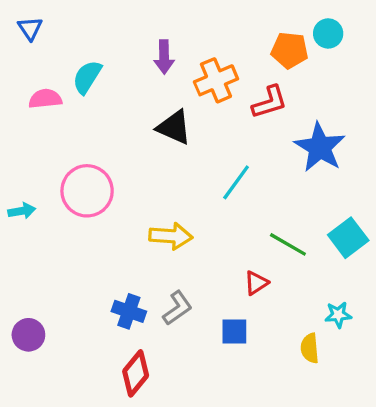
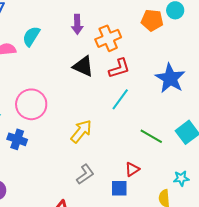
red L-shape: (270, 102) -> (119, 68), moved
yellow arrow: (171, 236) -> (81, 131), turned -55
red triangle: (256, 283) -> (132, 169), moved
blue cross: (129, 311) -> (17, 139), moved

